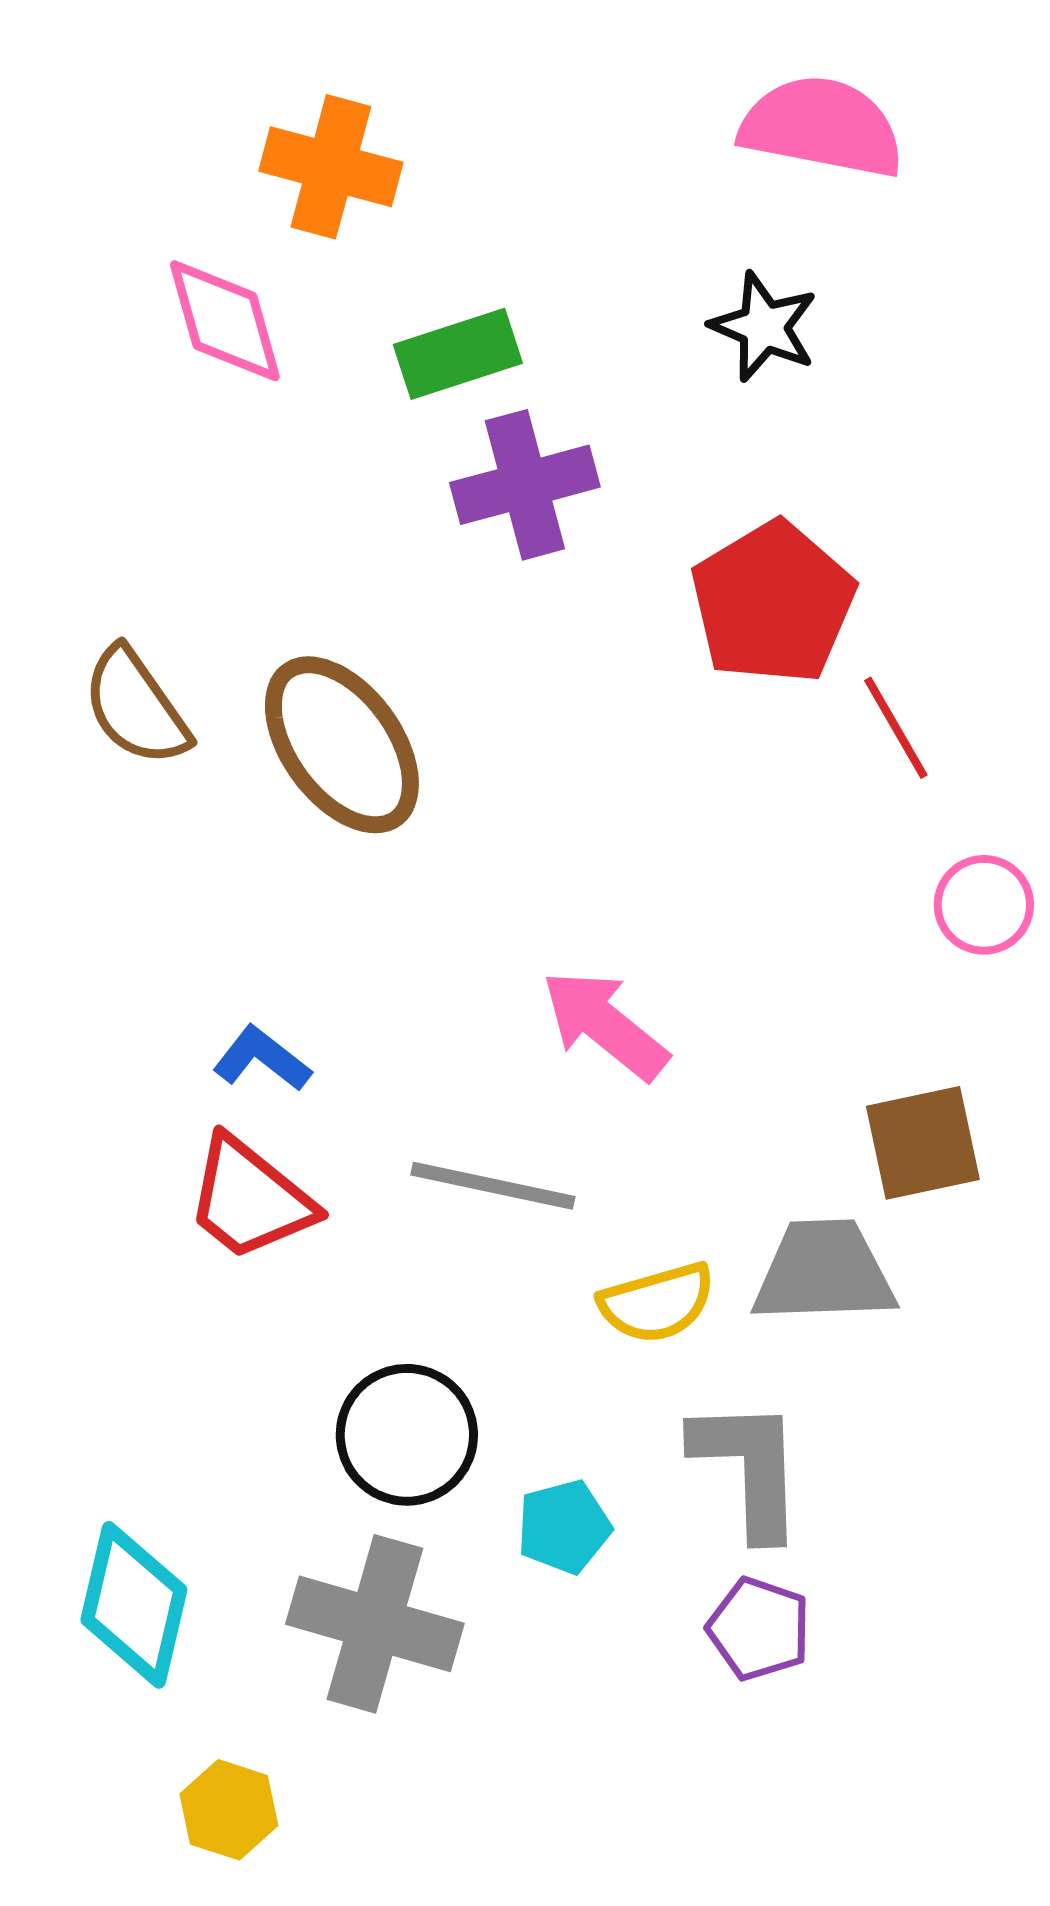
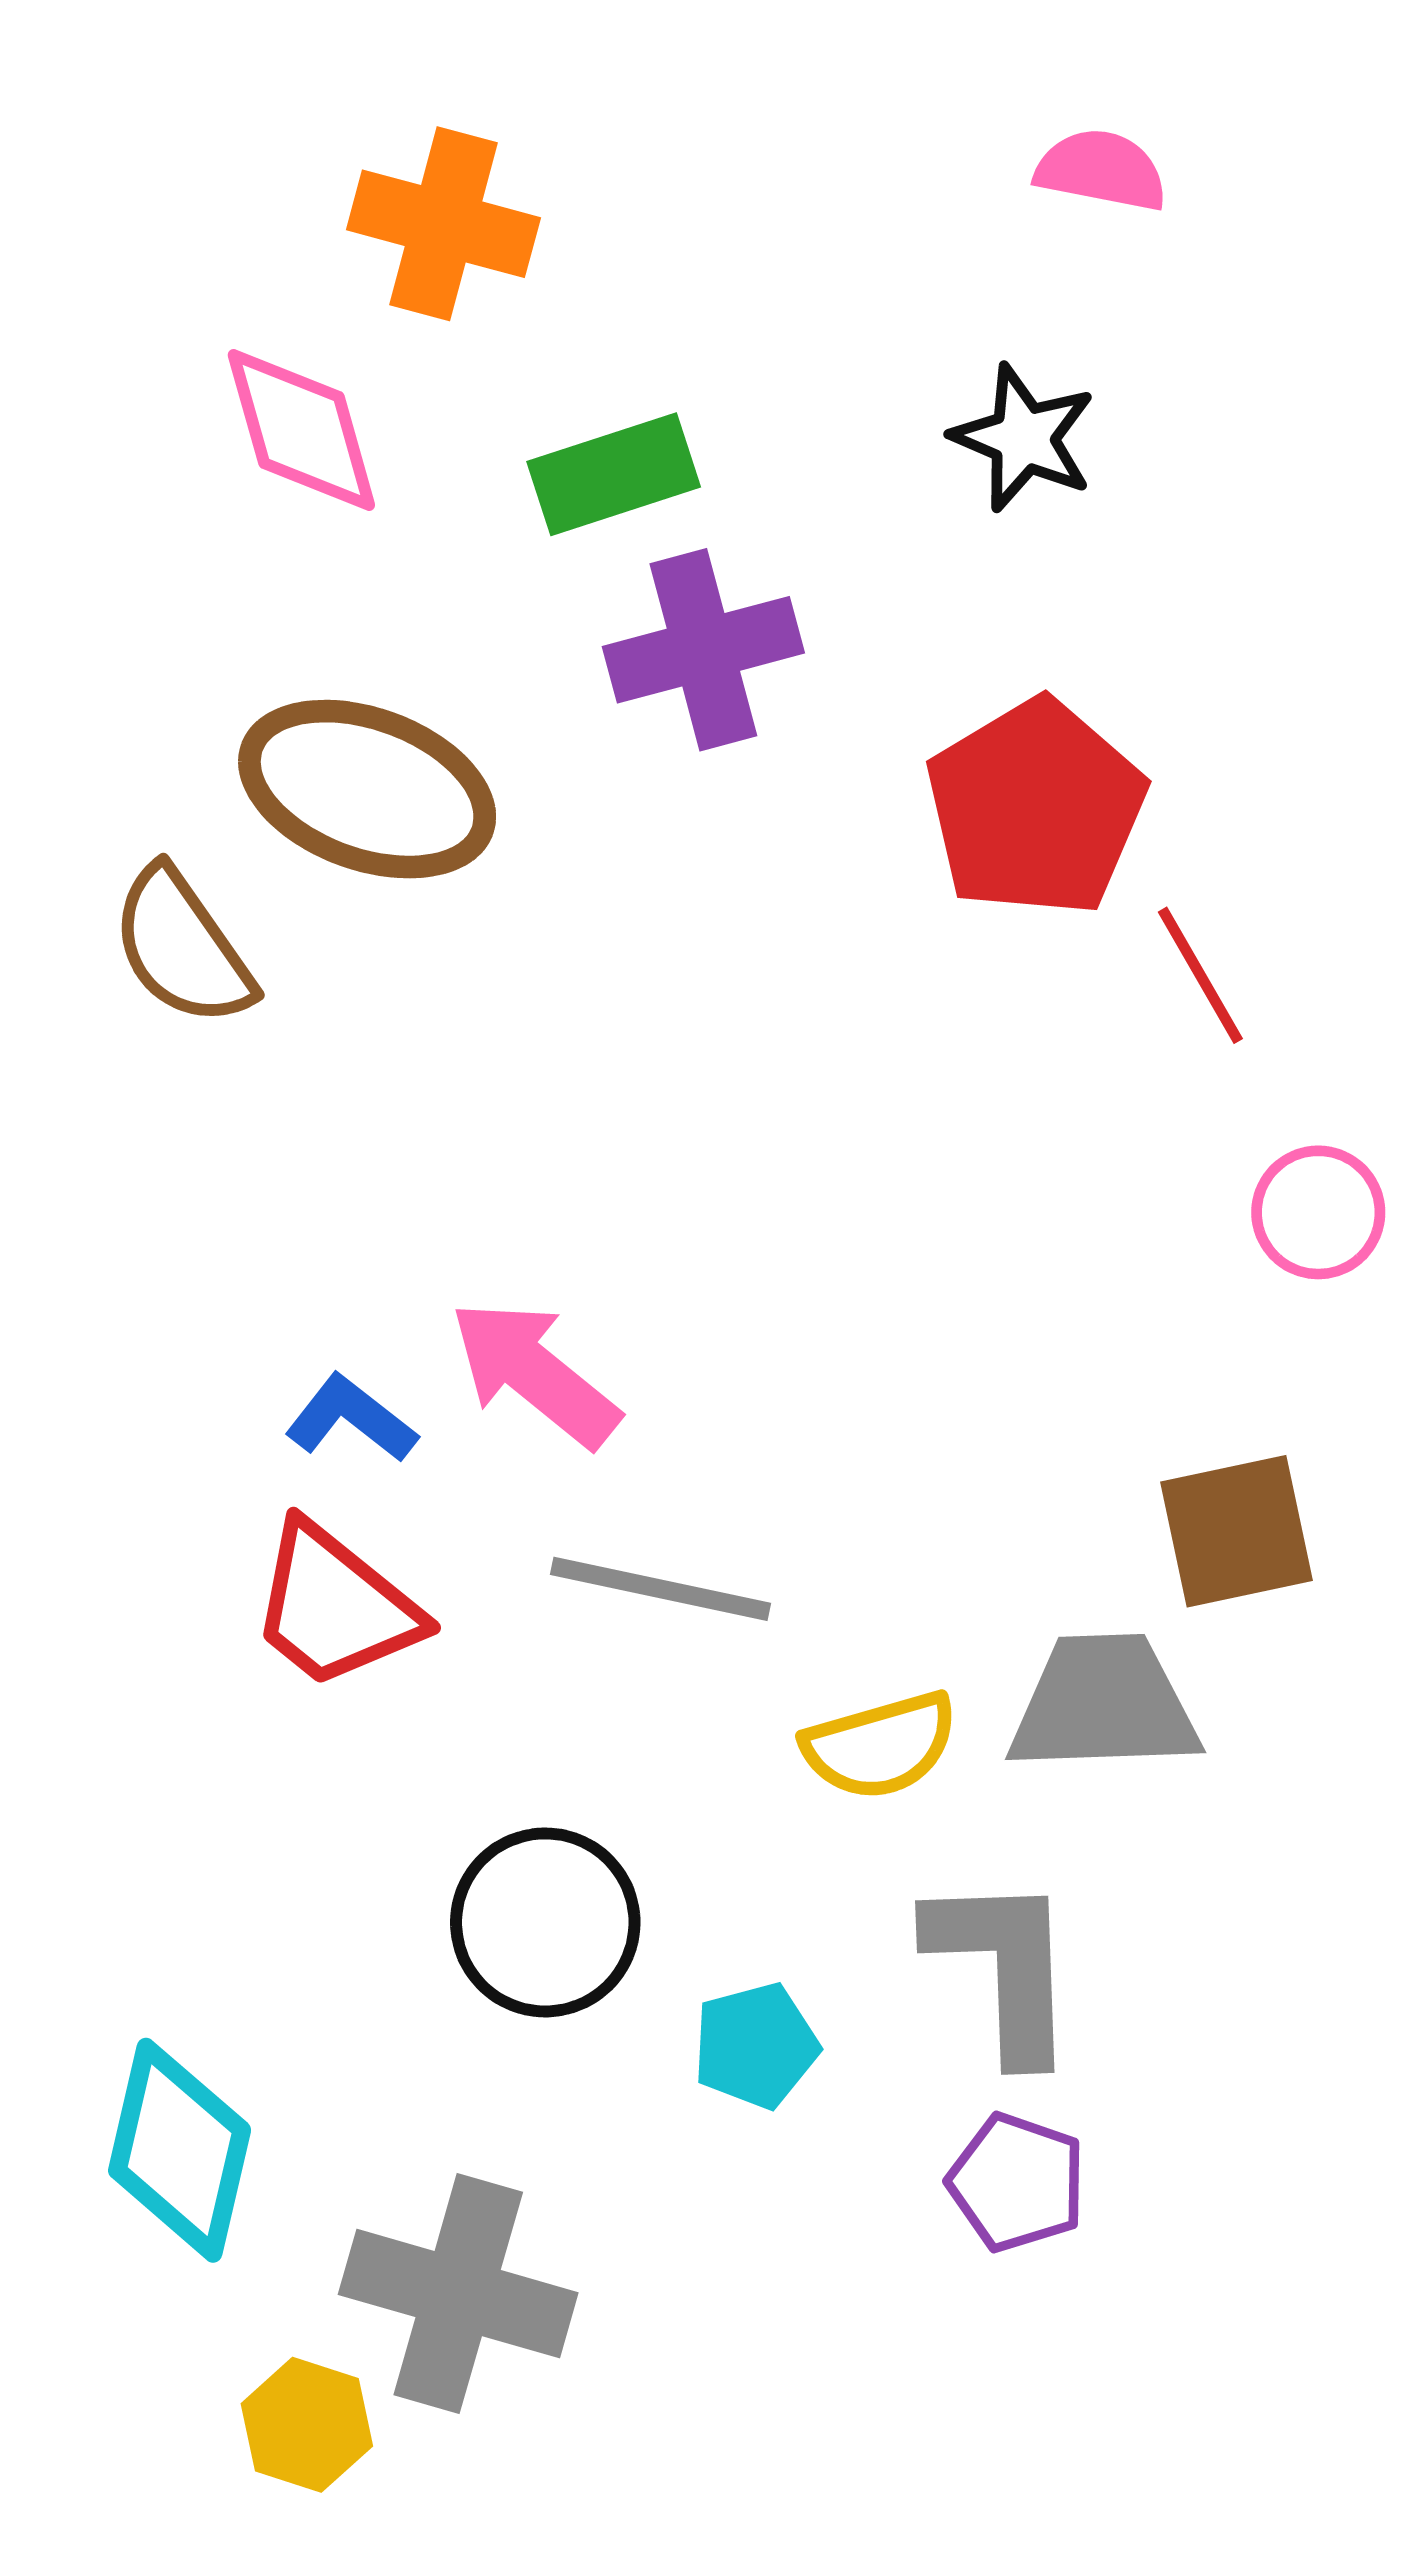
pink semicircle: (822, 127) -> (1101, 170), size x0.6
brown ellipse: (342, 745) -> (367, 789), moved, turned -34
pink arrow: (605, 1025) -> (535, 1373), moved
gray cross: (375, 1624) -> (458, 2294), moved

